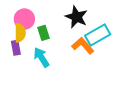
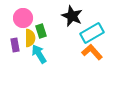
yellow semicircle: (20, 33) -> (30, 38), moved
orange L-shape: (83, 46) -> (92, 52), moved

